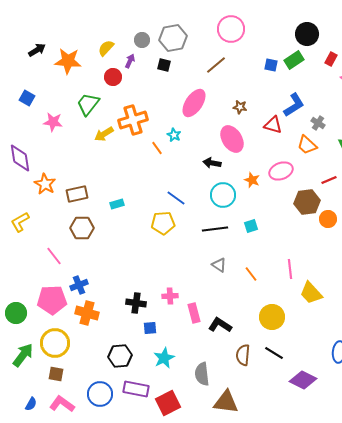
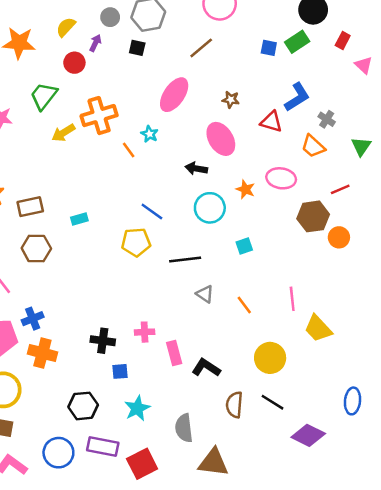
pink ellipse: (281, 171) -> (281, 178), turned 30
black line: (215, 229) -> (185, 259), moved

